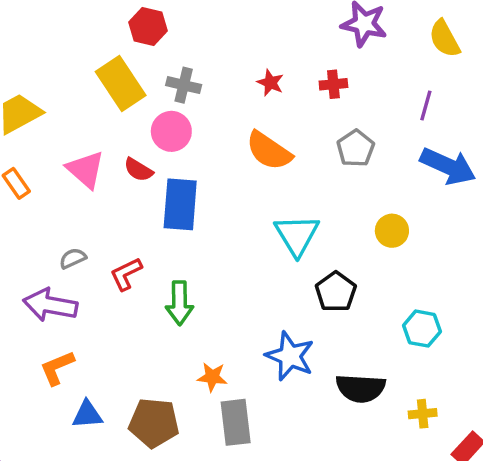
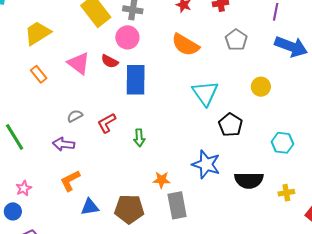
green arrow: (180, 303) -> (139, 138), size x0.7
purple arrow: (50, 305) -> (64, 144), size x0.7

